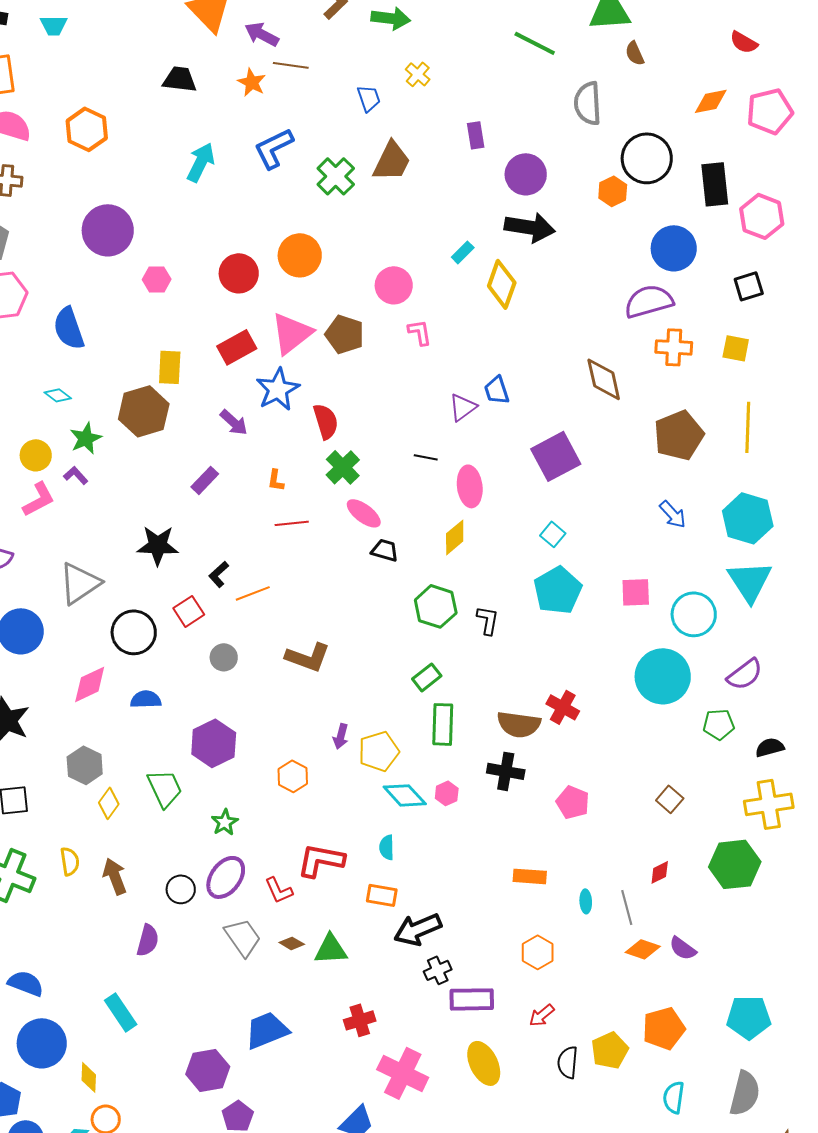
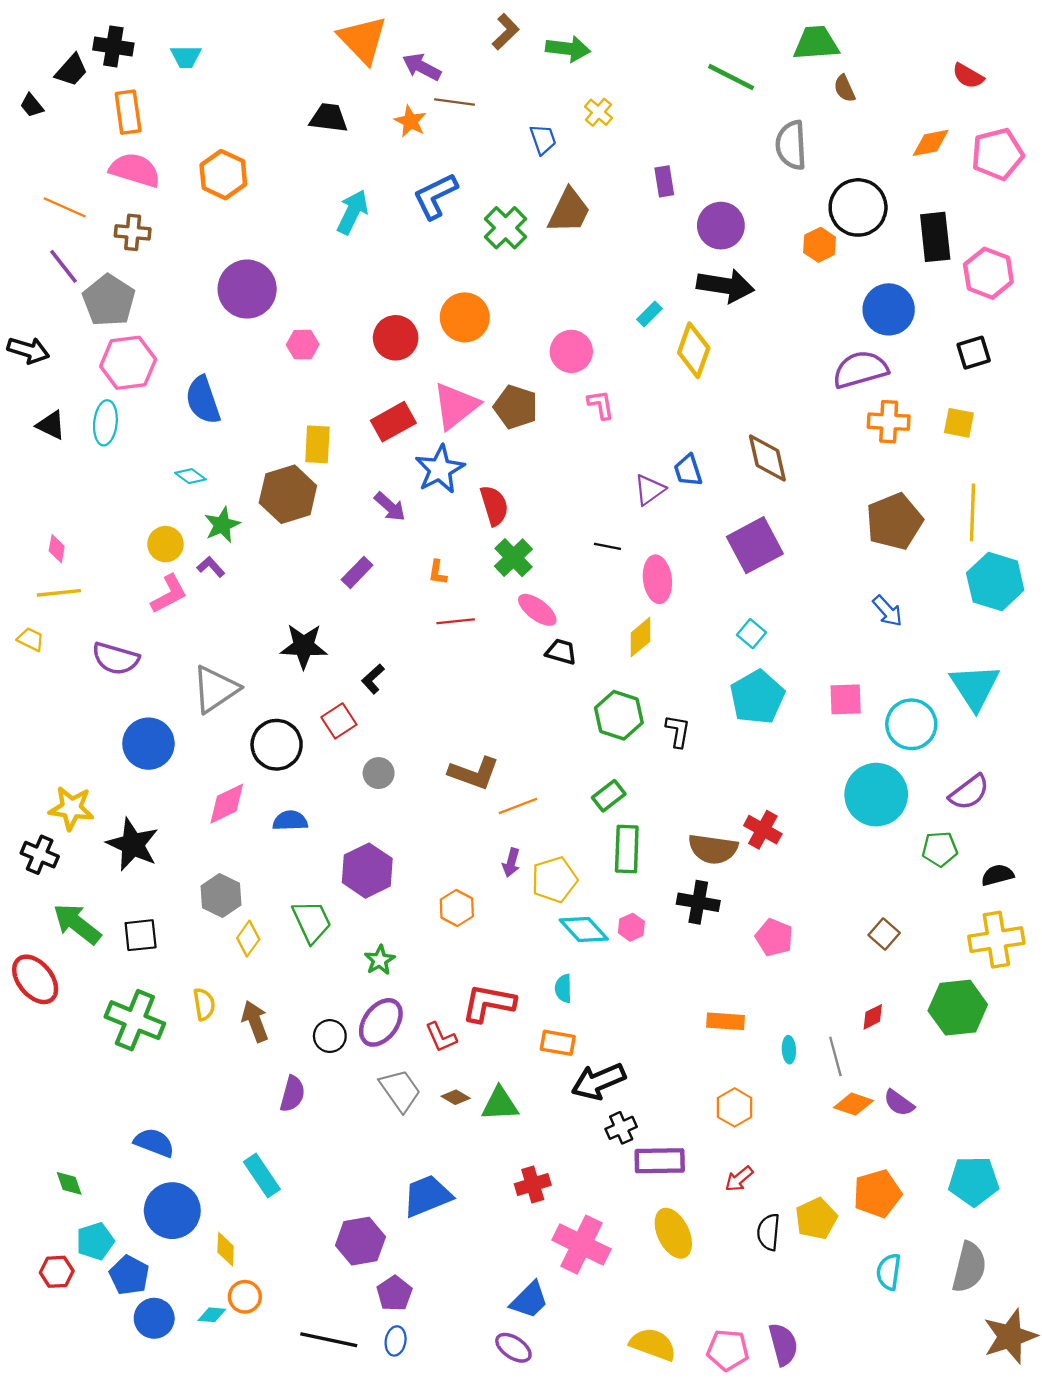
brown diamond: (604, 379) -> (767, 458), moved
cyan hexagon: (748, 518) -> (995, 581), moved
orange line: (253, 593) -> (518, 806), moved

